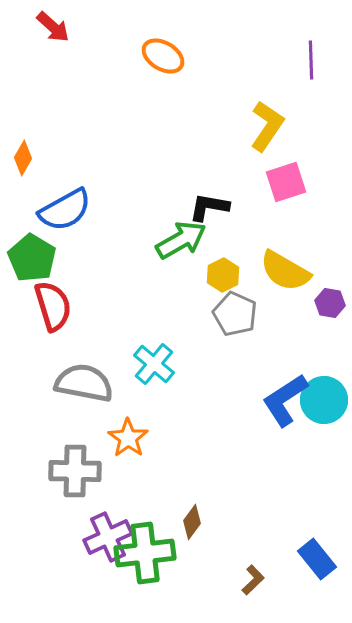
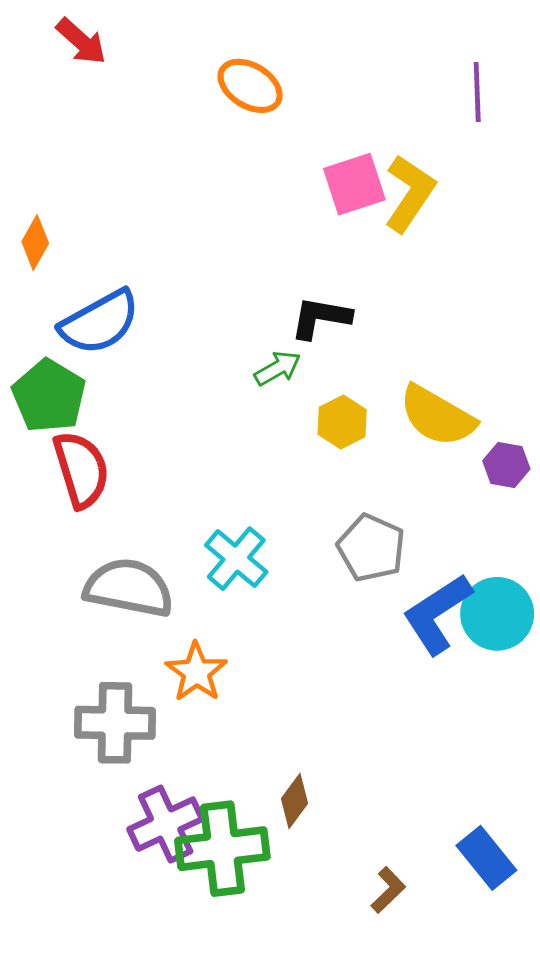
pink square: (286, 182) -> (354, 184), moved
green arrow: (181, 240) -> (278, 368), size x0.6
gray pentagon: (235, 314) -> (371, 548), moved

